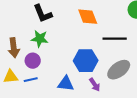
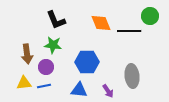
black line: (115, 39) -> (129, 31), moved
blue hexagon: (86, 61) -> (87, 62), moved
gray ellipse: (119, 70) -> (132, 76), turned -60

